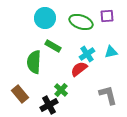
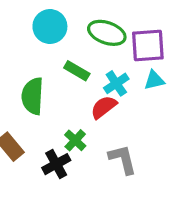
purple square: (107, 16) -> (148, 45), moved, size x1.6
green rectangle: (53, 46) -> (77, 71), moved
gray L-shape: (108, 95) -> (123, 159), moved

